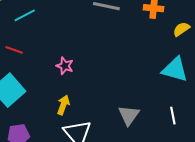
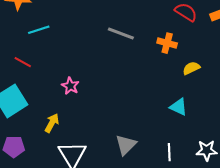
cyan triangle: (175, 69) -> (179, 107), size x0.7
yellow arrow: (63, 105) -> (52, 123), moved

